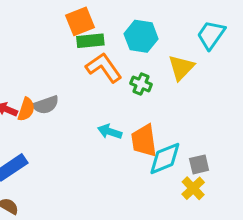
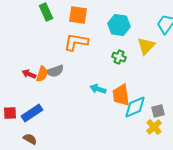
orange square: (80, 21) -> (78, 15), turned 30
green rectangle: (90, 41) -> (46, 12), moved, turned 72
orange L-shape: (104, 68) -> (76, 42), moved, turned -45

